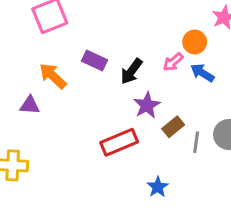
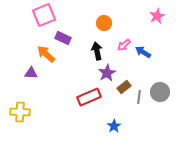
orange circle: (195, 42) -> (104, 23), moved
purple rectangle: (94, 61) -> (63, 38), moved
black arrow: (131, 71) -> (97, 51), turned 132

